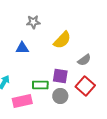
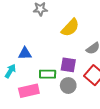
blue triangle: (22, 48) -> (25, 53), moved

